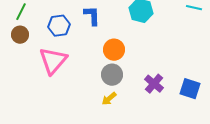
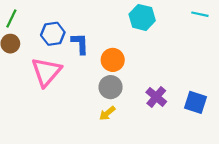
blue L-shape: (92, 16) -> (80, 44), moved

